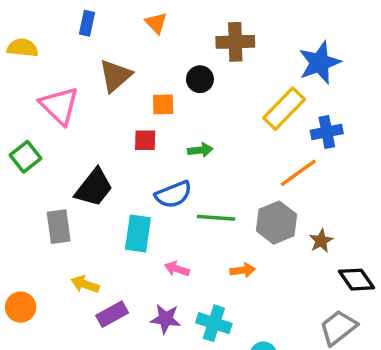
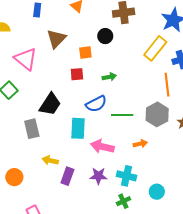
orange line: (298, 173) -> (167, 85), turned -55
pink arrow: (177, 269) -> (102, 147), size x1.6
purple rectangle: (112, 314) -> (67, 176), turned -36

